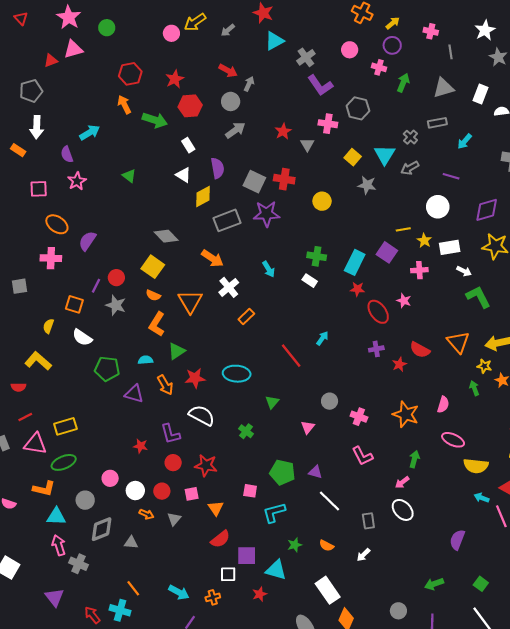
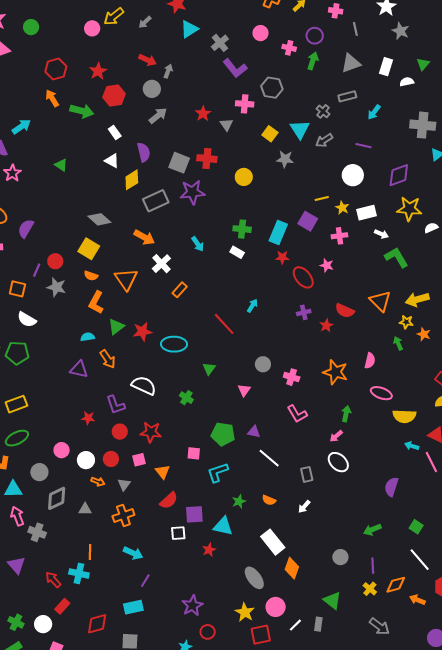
purple circle: (392, 45) -> (315, 36), moved
green pentagon: (107, 369) -> (17, 353), moved
red star: (195, 378) -> (142, 331), moved
orange line: (133, 588) -> (90, 552), turned 42
orange cross: (213, 597) -> (123, 515), moved, size x1.5

